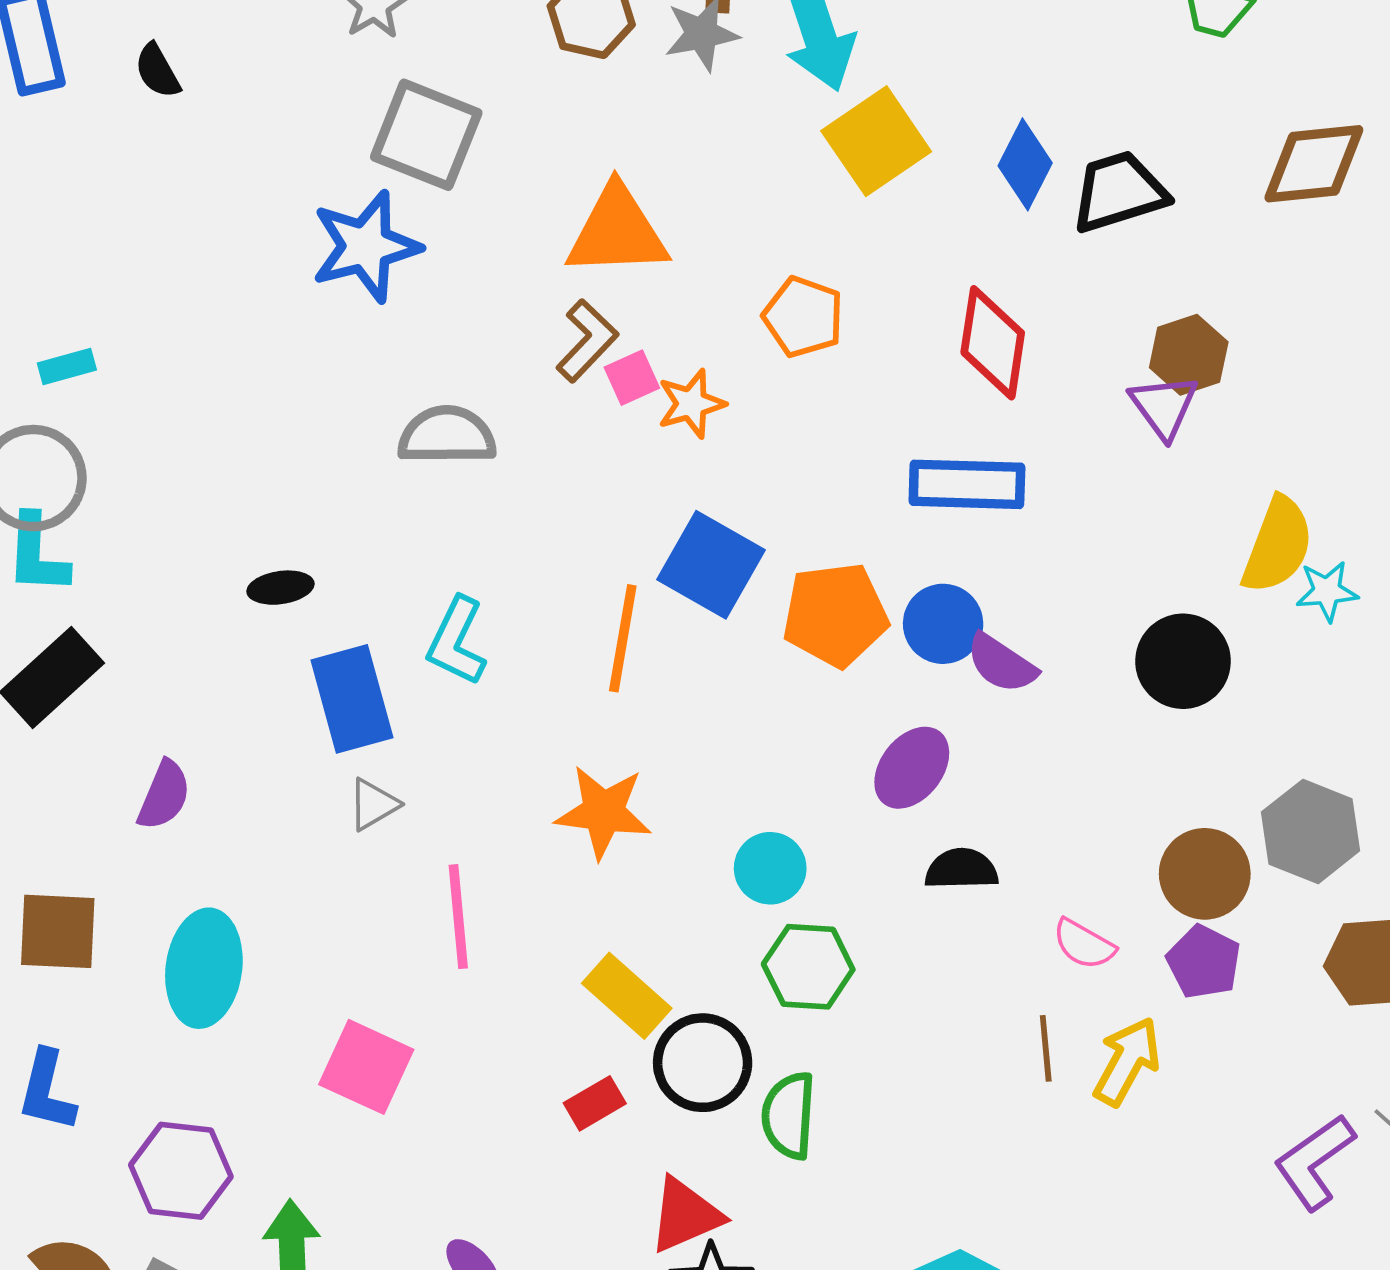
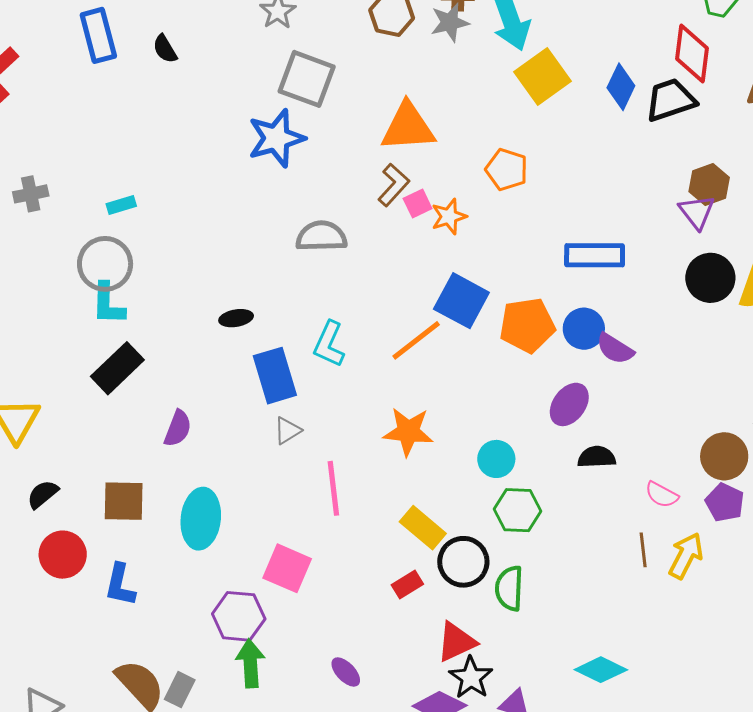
red diamond: (993, 343) -> (692, 54), moved
orange line: (623, 638) -> (416, 340), turned 44
black circle: (1183, 661) -> (710, 278), moved
purple hexagon: (181, 1171) -> (239, 616), moved

